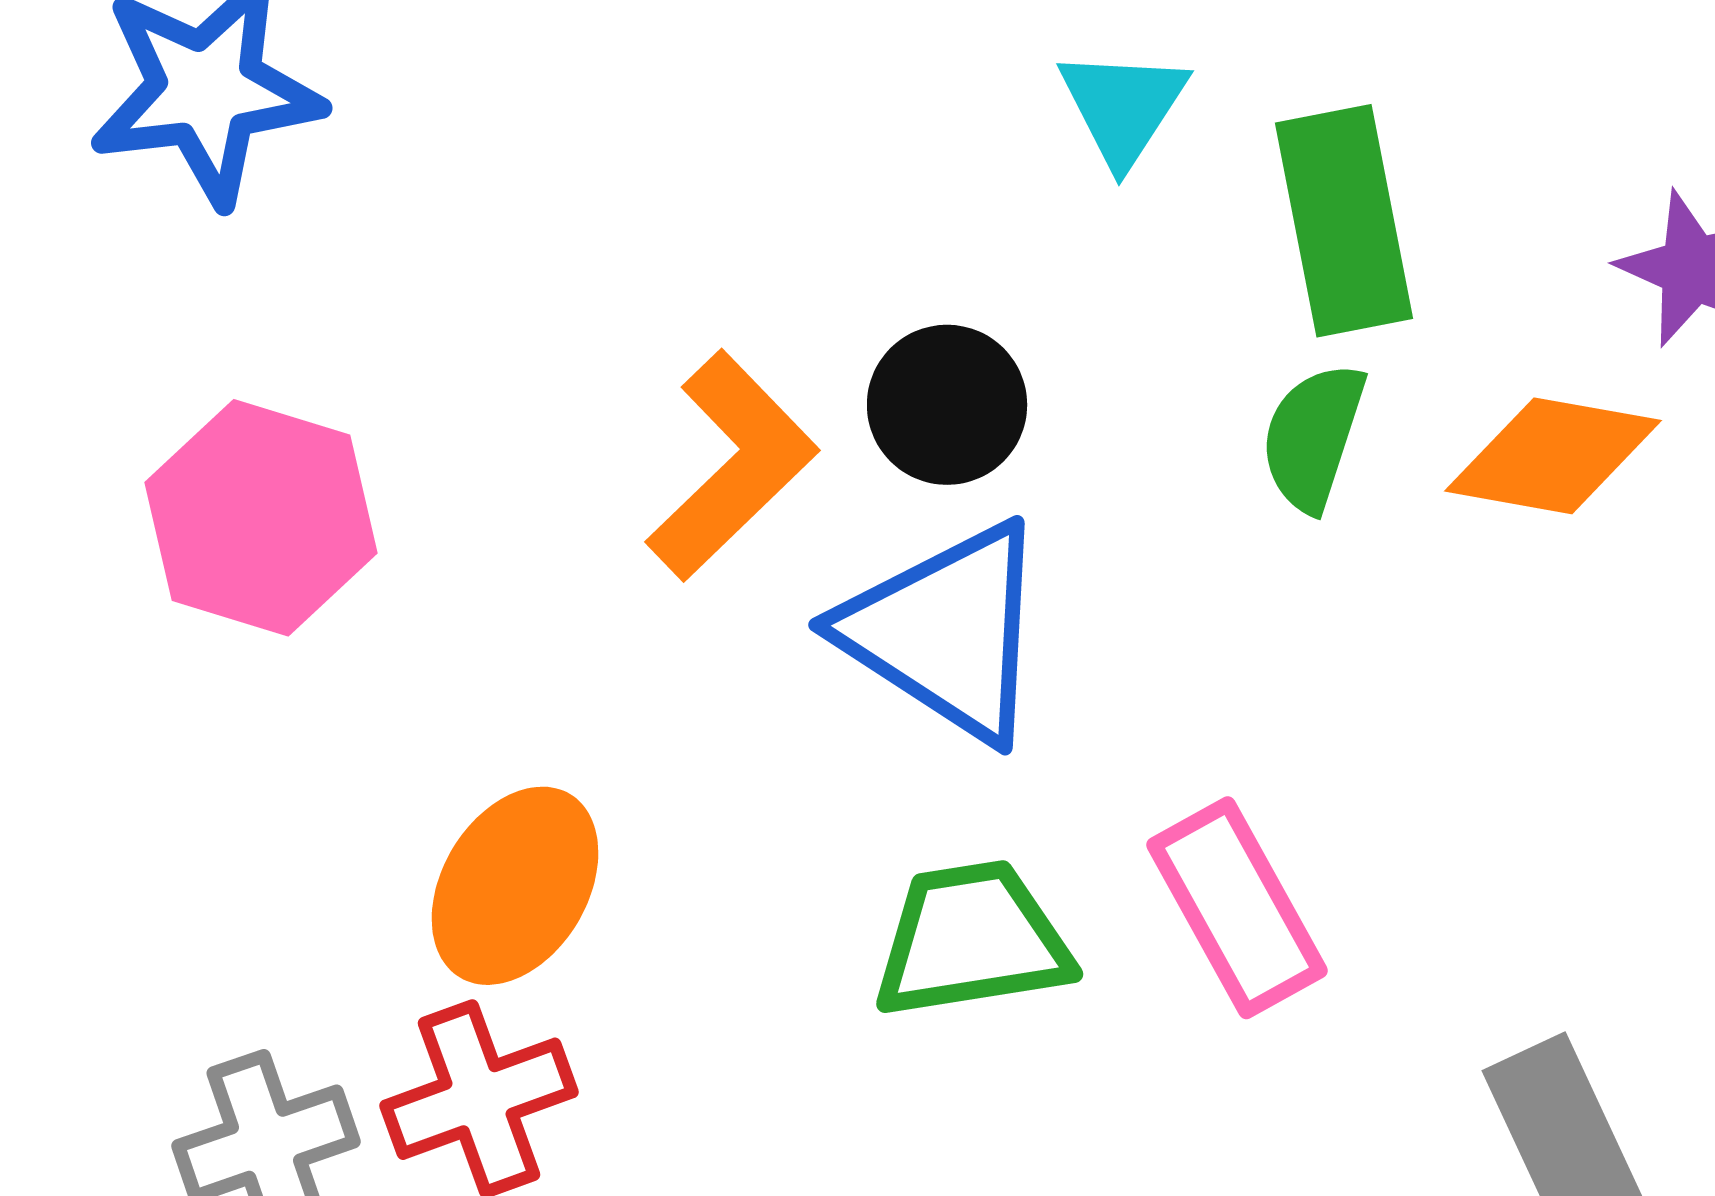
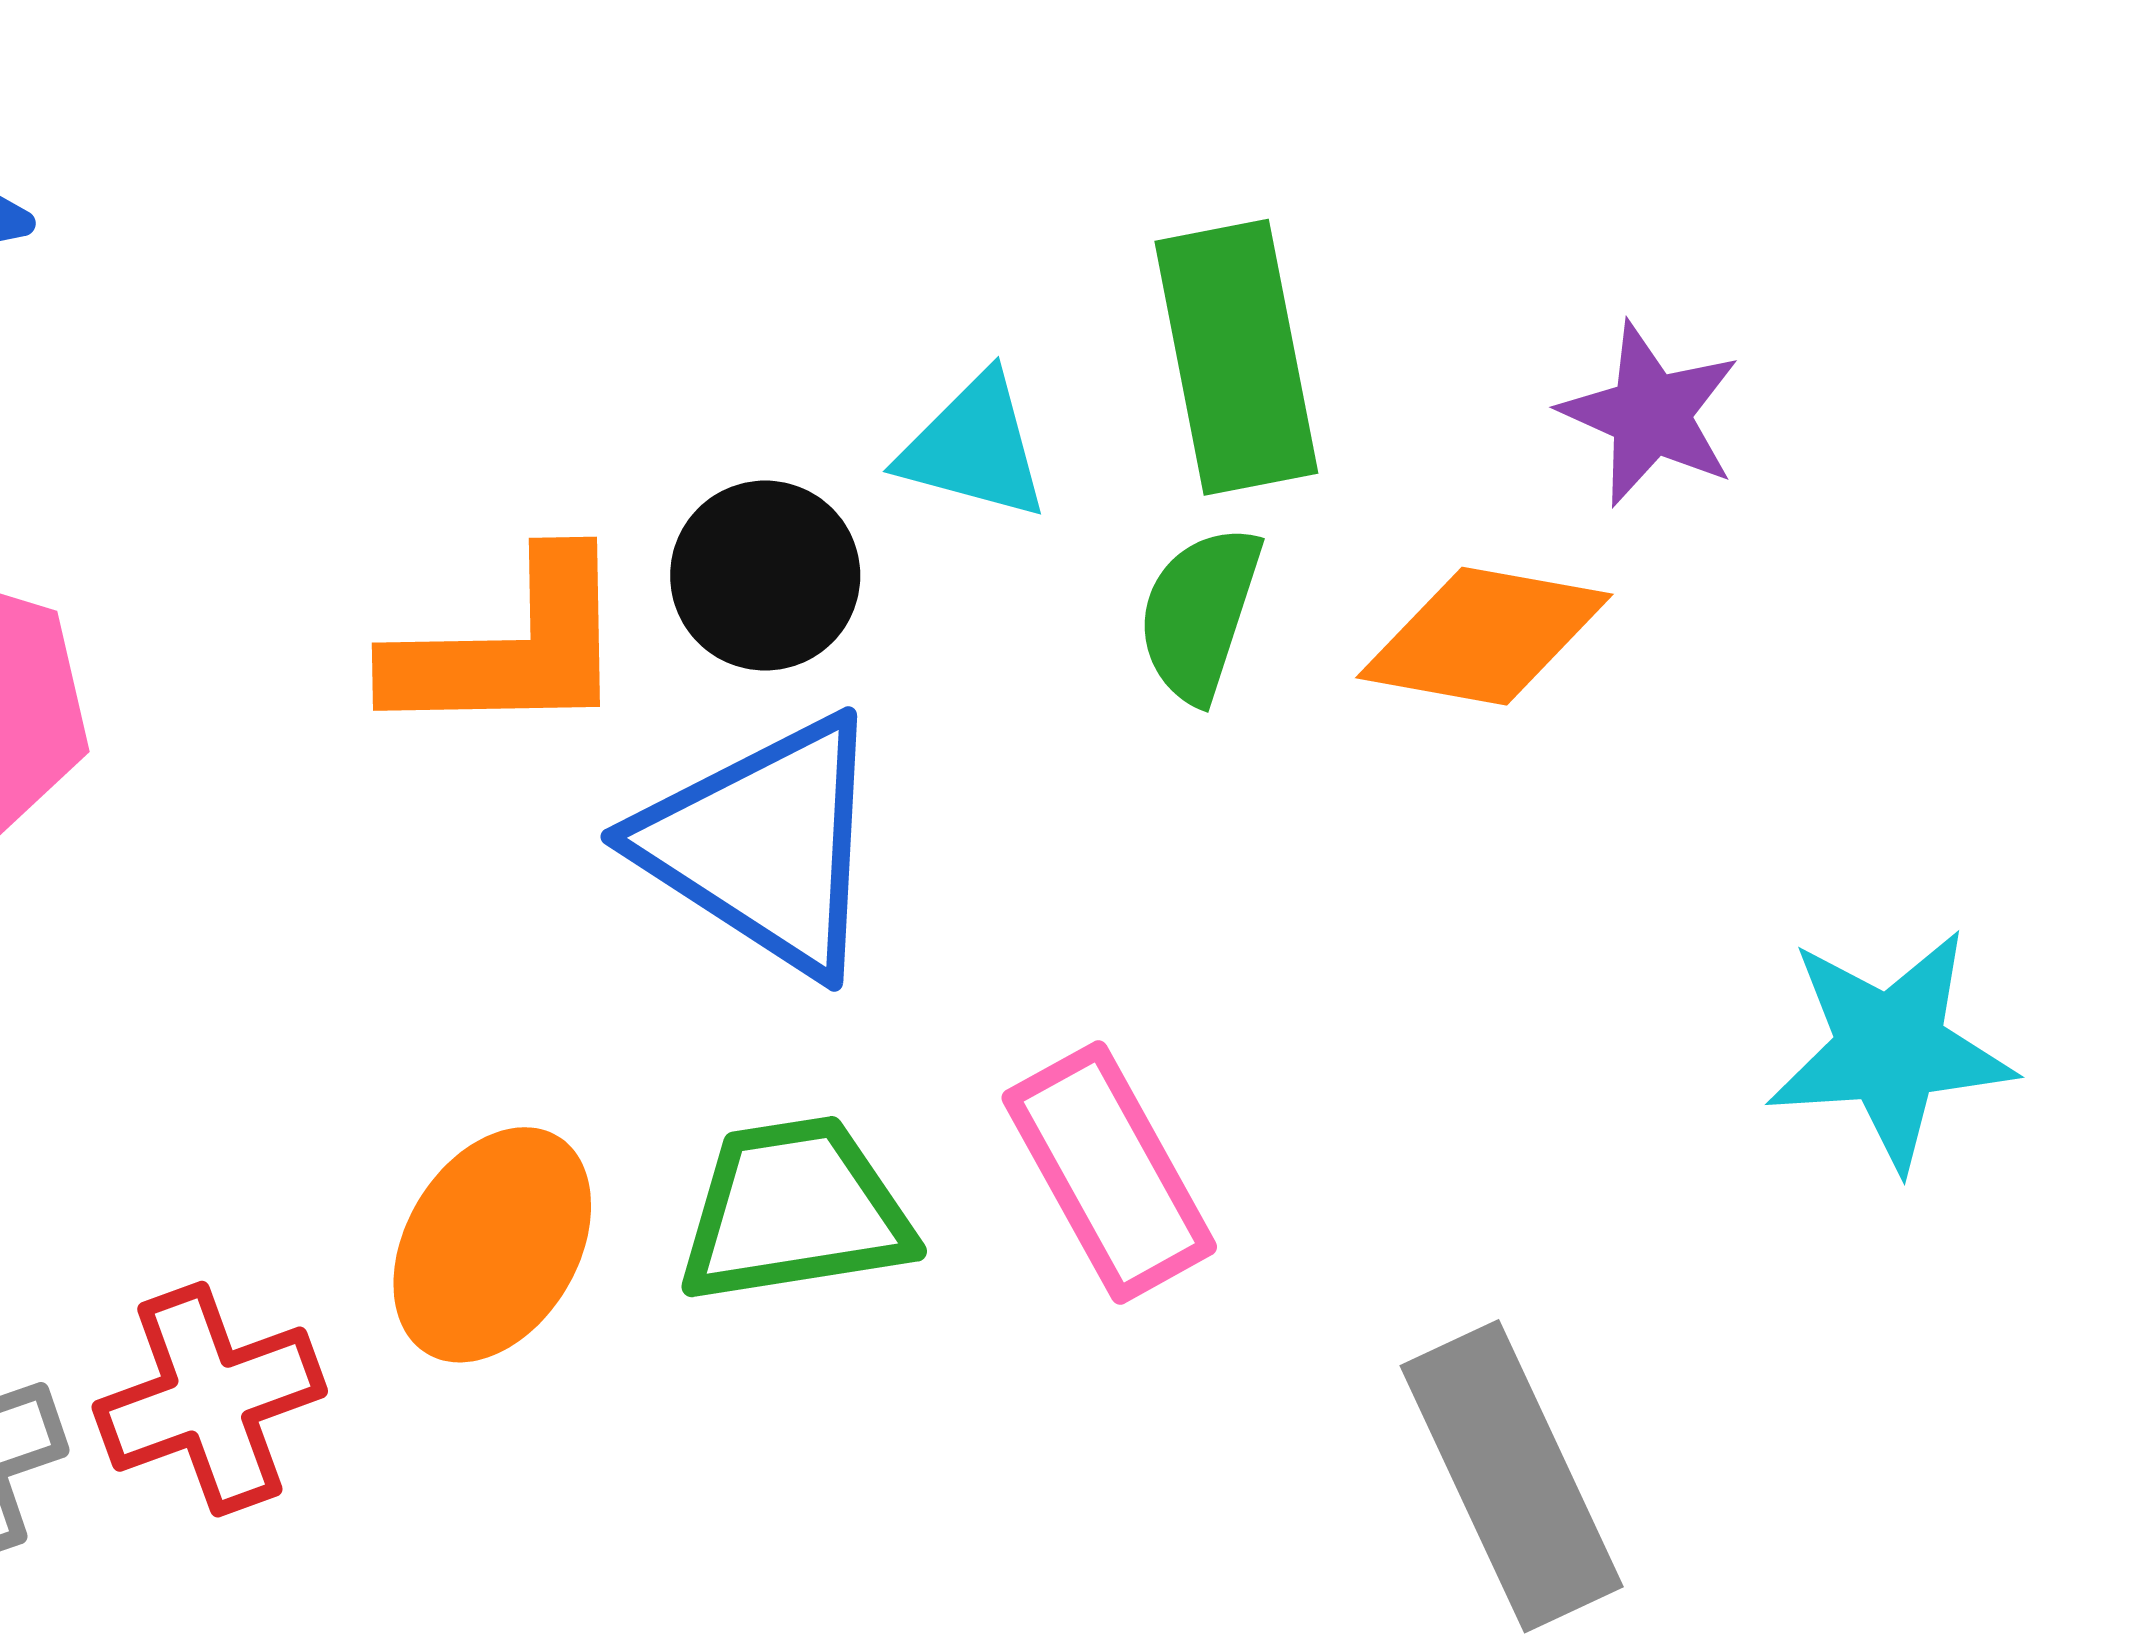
cyan triangle: (1123, 107) -> (974, 447), moved, turned -48
orange L-shape: (732, 466) -> (510, 648), turned 43
orange ellipse: (515, 886) -> (492, 1245), moved

